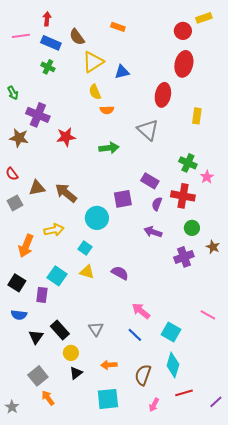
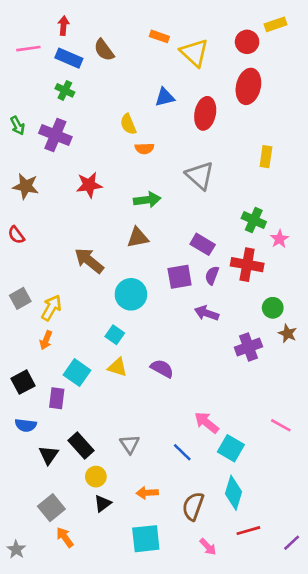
yellow triangle: (93, 62) -> (194, 53), moved, turned -45
red ellipse: (163, 95) -> (205, 113), moved
purple cross: (38, 115) -> (55, 135), moved
brown triangle: (37, 188) -> (138, 238), moved
purple square: (123, 199) -> (180, 277), moved
gray square: (15, 203) -> (20, 298), moved
green circle: (192, 228) -> (273, 308), moved
yellow arrow: (54, 230) -> (51, 308), moved, turned -48
orange arrow: (26, 246) -> (46, 340), moved, size x0.6
black square: (17, 283) -> (23, 382), turned 30
pink arrow: (141, 311) -> (207, 423), moved
pink arrow: (154, 405) -> (208, 547), turned -72

